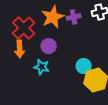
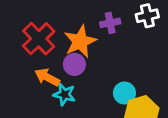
orange star: (53, 17) -> (80, 42), moved
orange arrow: (20, 49) -> (47, 77), moved, turned 120

